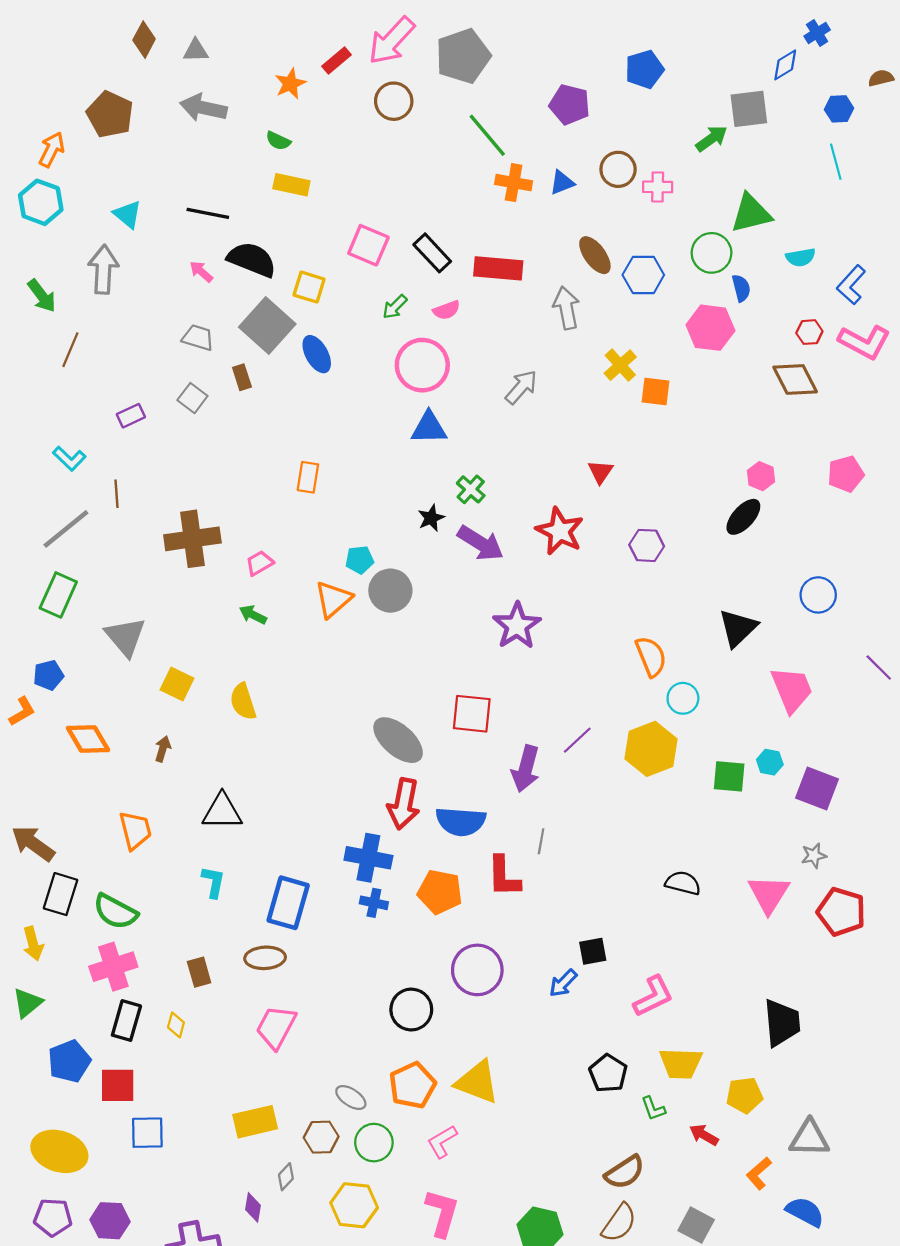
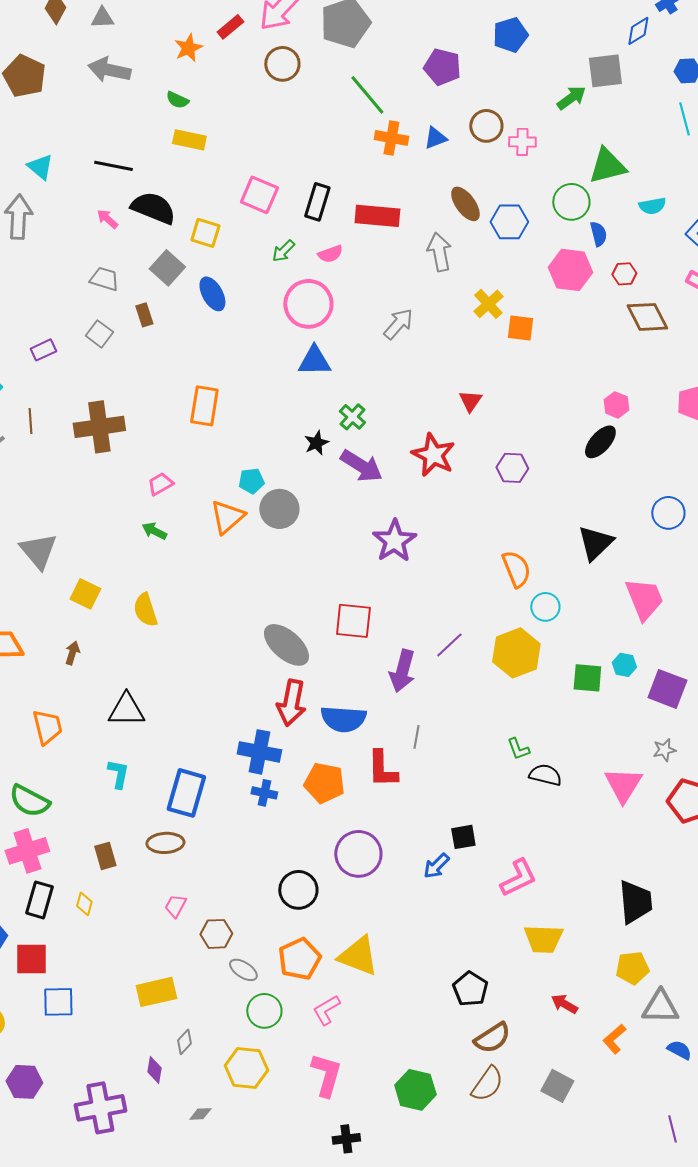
black rectangle: (432, 253) -> (317, 202), turned 60
gray square: (267, 326) -> (167, 268), size x0.7
red hexagon: (809, 332) -> (624, 274), moved
orange rectangle: (308, 477) -> (204, 406), size x1.4
brown cross: (192, 539) -> (99, 427), moved
pink trapezoid: (276, 1027) -> (175, 906), size x0.6
black pentagon: (608, 1073) -> (470, 989), moved
yellow pentagon: (744, 1095) -> (632, 968), moved
green L-shape: (653, 1108) -> (518, 749), moved
brown hexagon: (321, 1137) -> (216, 934), moved
blue semicircle: (805, 1212) -> (679, 1050), moved, size x0.7

